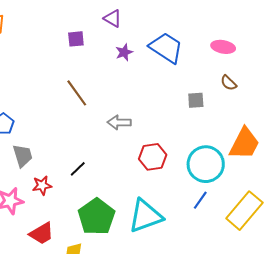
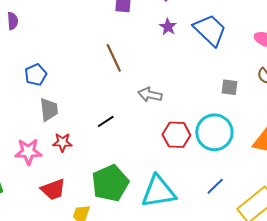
purple star: (124, 52) -> (168, 27), turned -30
cyan circle: (206, 164) -> (214, 132), moved
black line: (78, 169) -> (106, 121), moved

